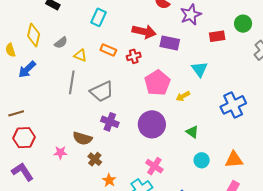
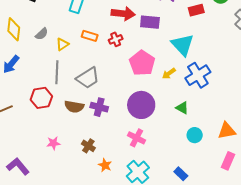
yellow triangle: (80, 55) -> (62, 44), turned -48
cyan triangle: (200, 69) -> (182, 45), size x1.4
blue cross: (233, 105) -> (198, 75), moved
red hexagon: (24, 138) -> (41, 98), moved
brown semicircle: (82, 138) -> (74, 107), moved
pink cross: (154, 166) -> (137, 138), moved

